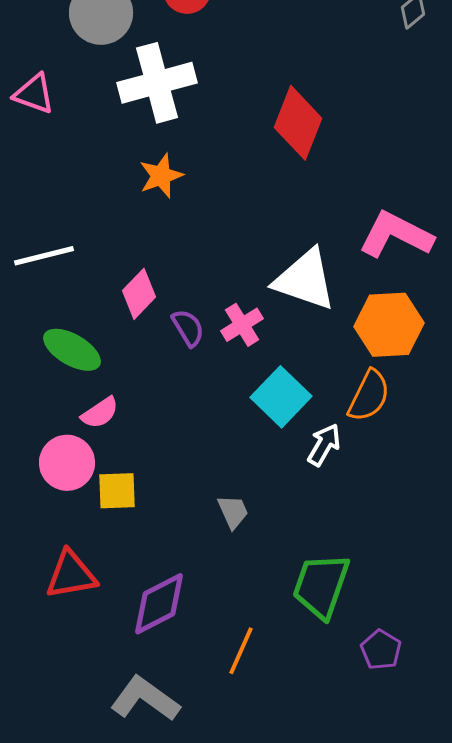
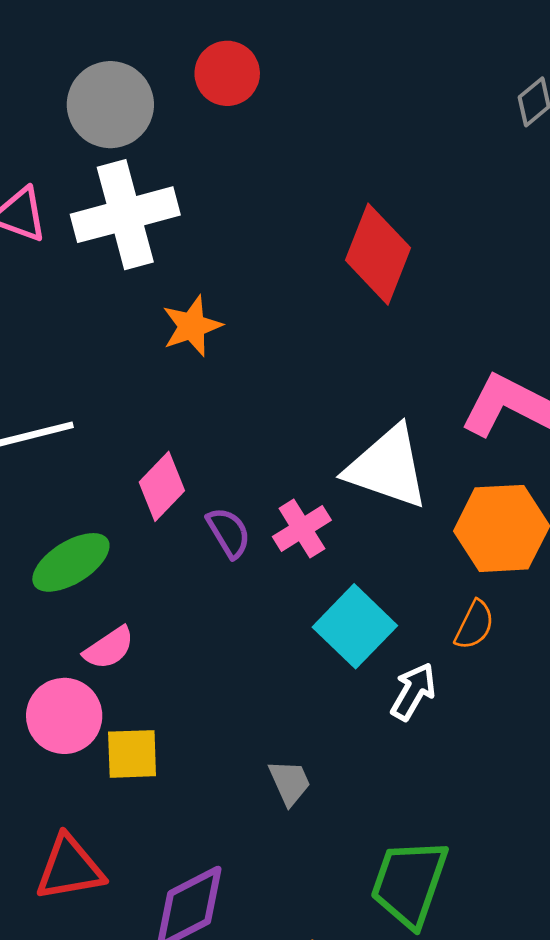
white cross: (157, 83) -> (125, 215), moved
green ellipse: (72, 350) -> (71, 562), turned -62
orange semicircle: (369, 396) -> (474, 625), size x0.7

